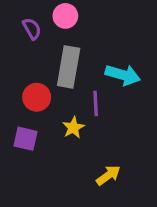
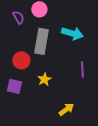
cyan arrow: (123, 75) -> (72, 33), moved
purple line: (96, 104) -> (82, 69), moved

